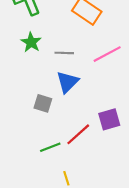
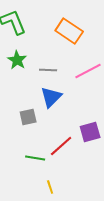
gray square: (43, 103) -> (28, 117), turned -30
green line: (50, 147) -> (35, 158), turned 30

